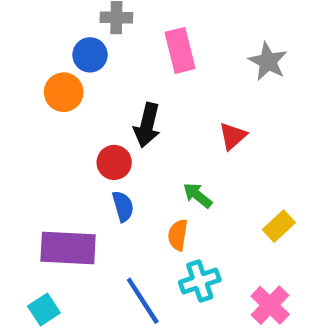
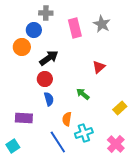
gray star: (268, 61) -> (102, 24), moved
black arrow: (147, 125) -> (49, 58), moved, turned -138
orange semicircle: (178, 235) -> (67, 119), moved
purple rectangle: (68, 248) -> (24, 118), size x0.7

